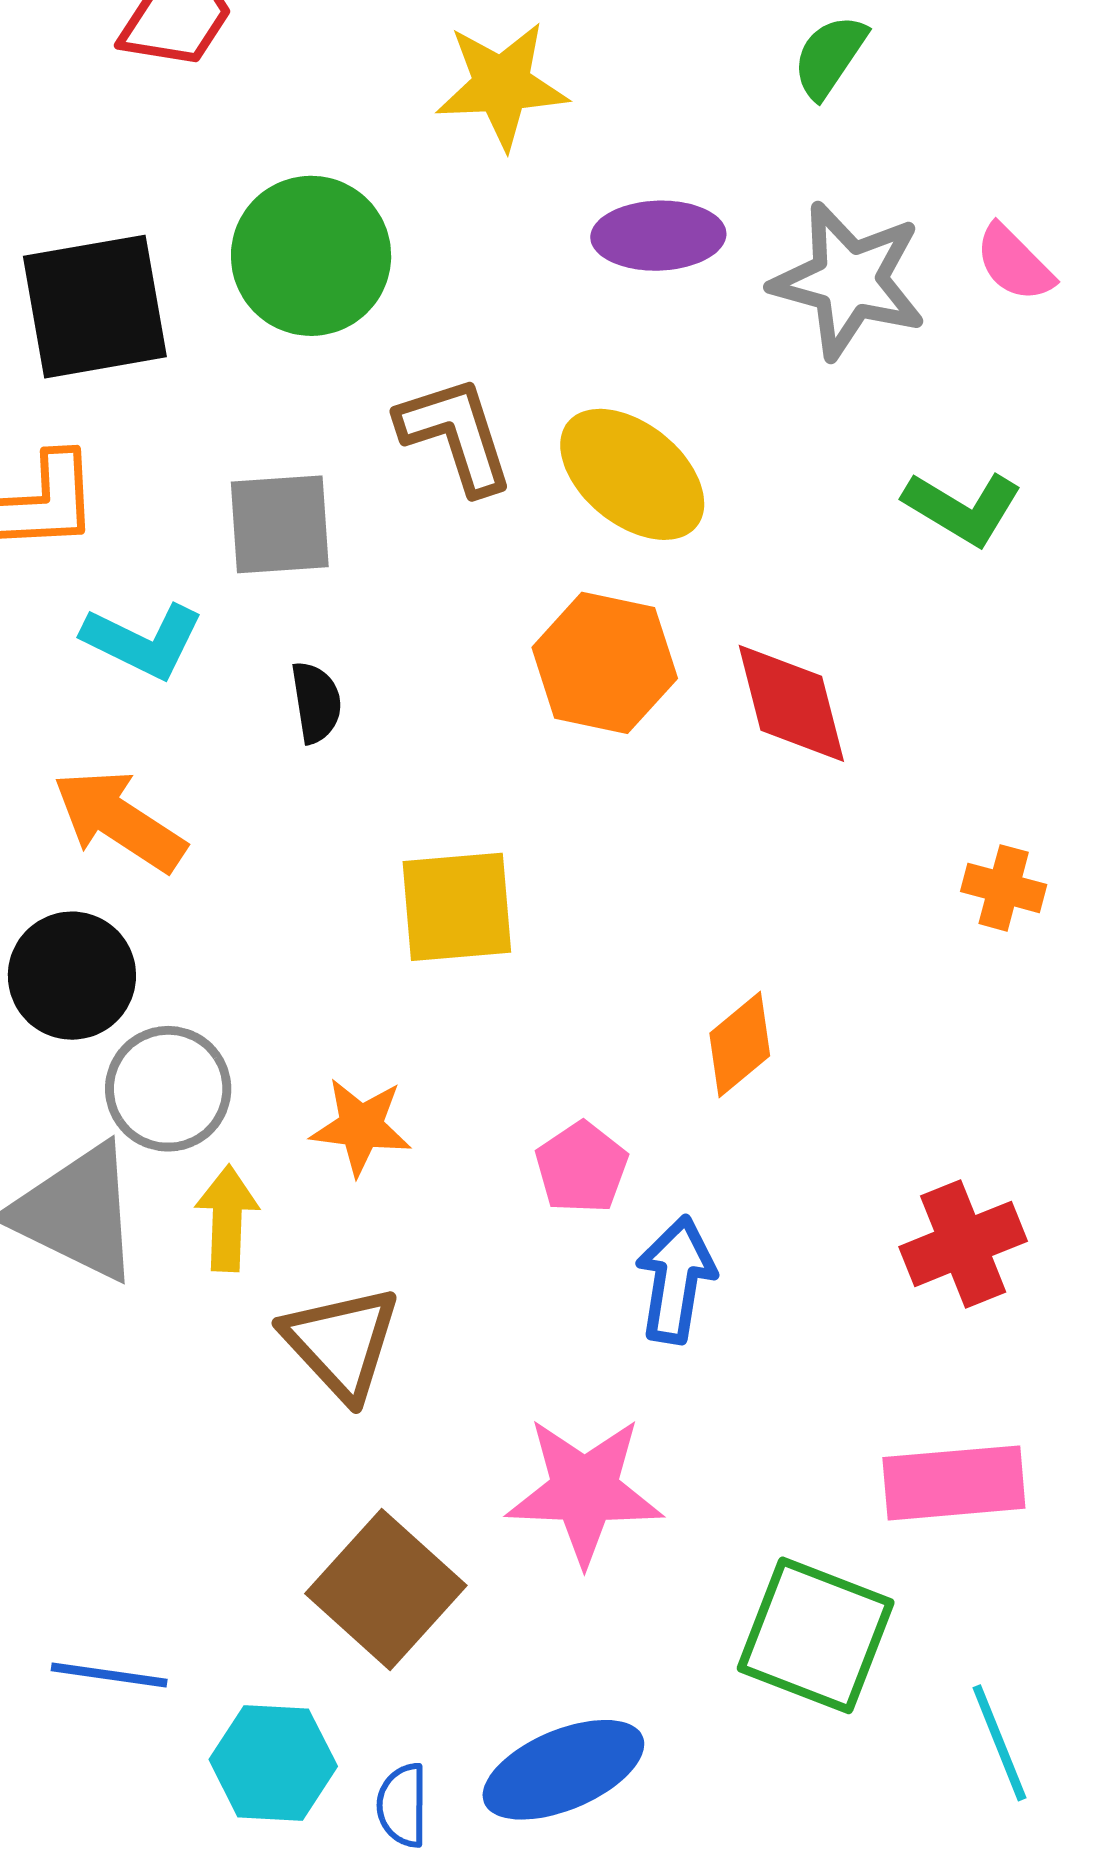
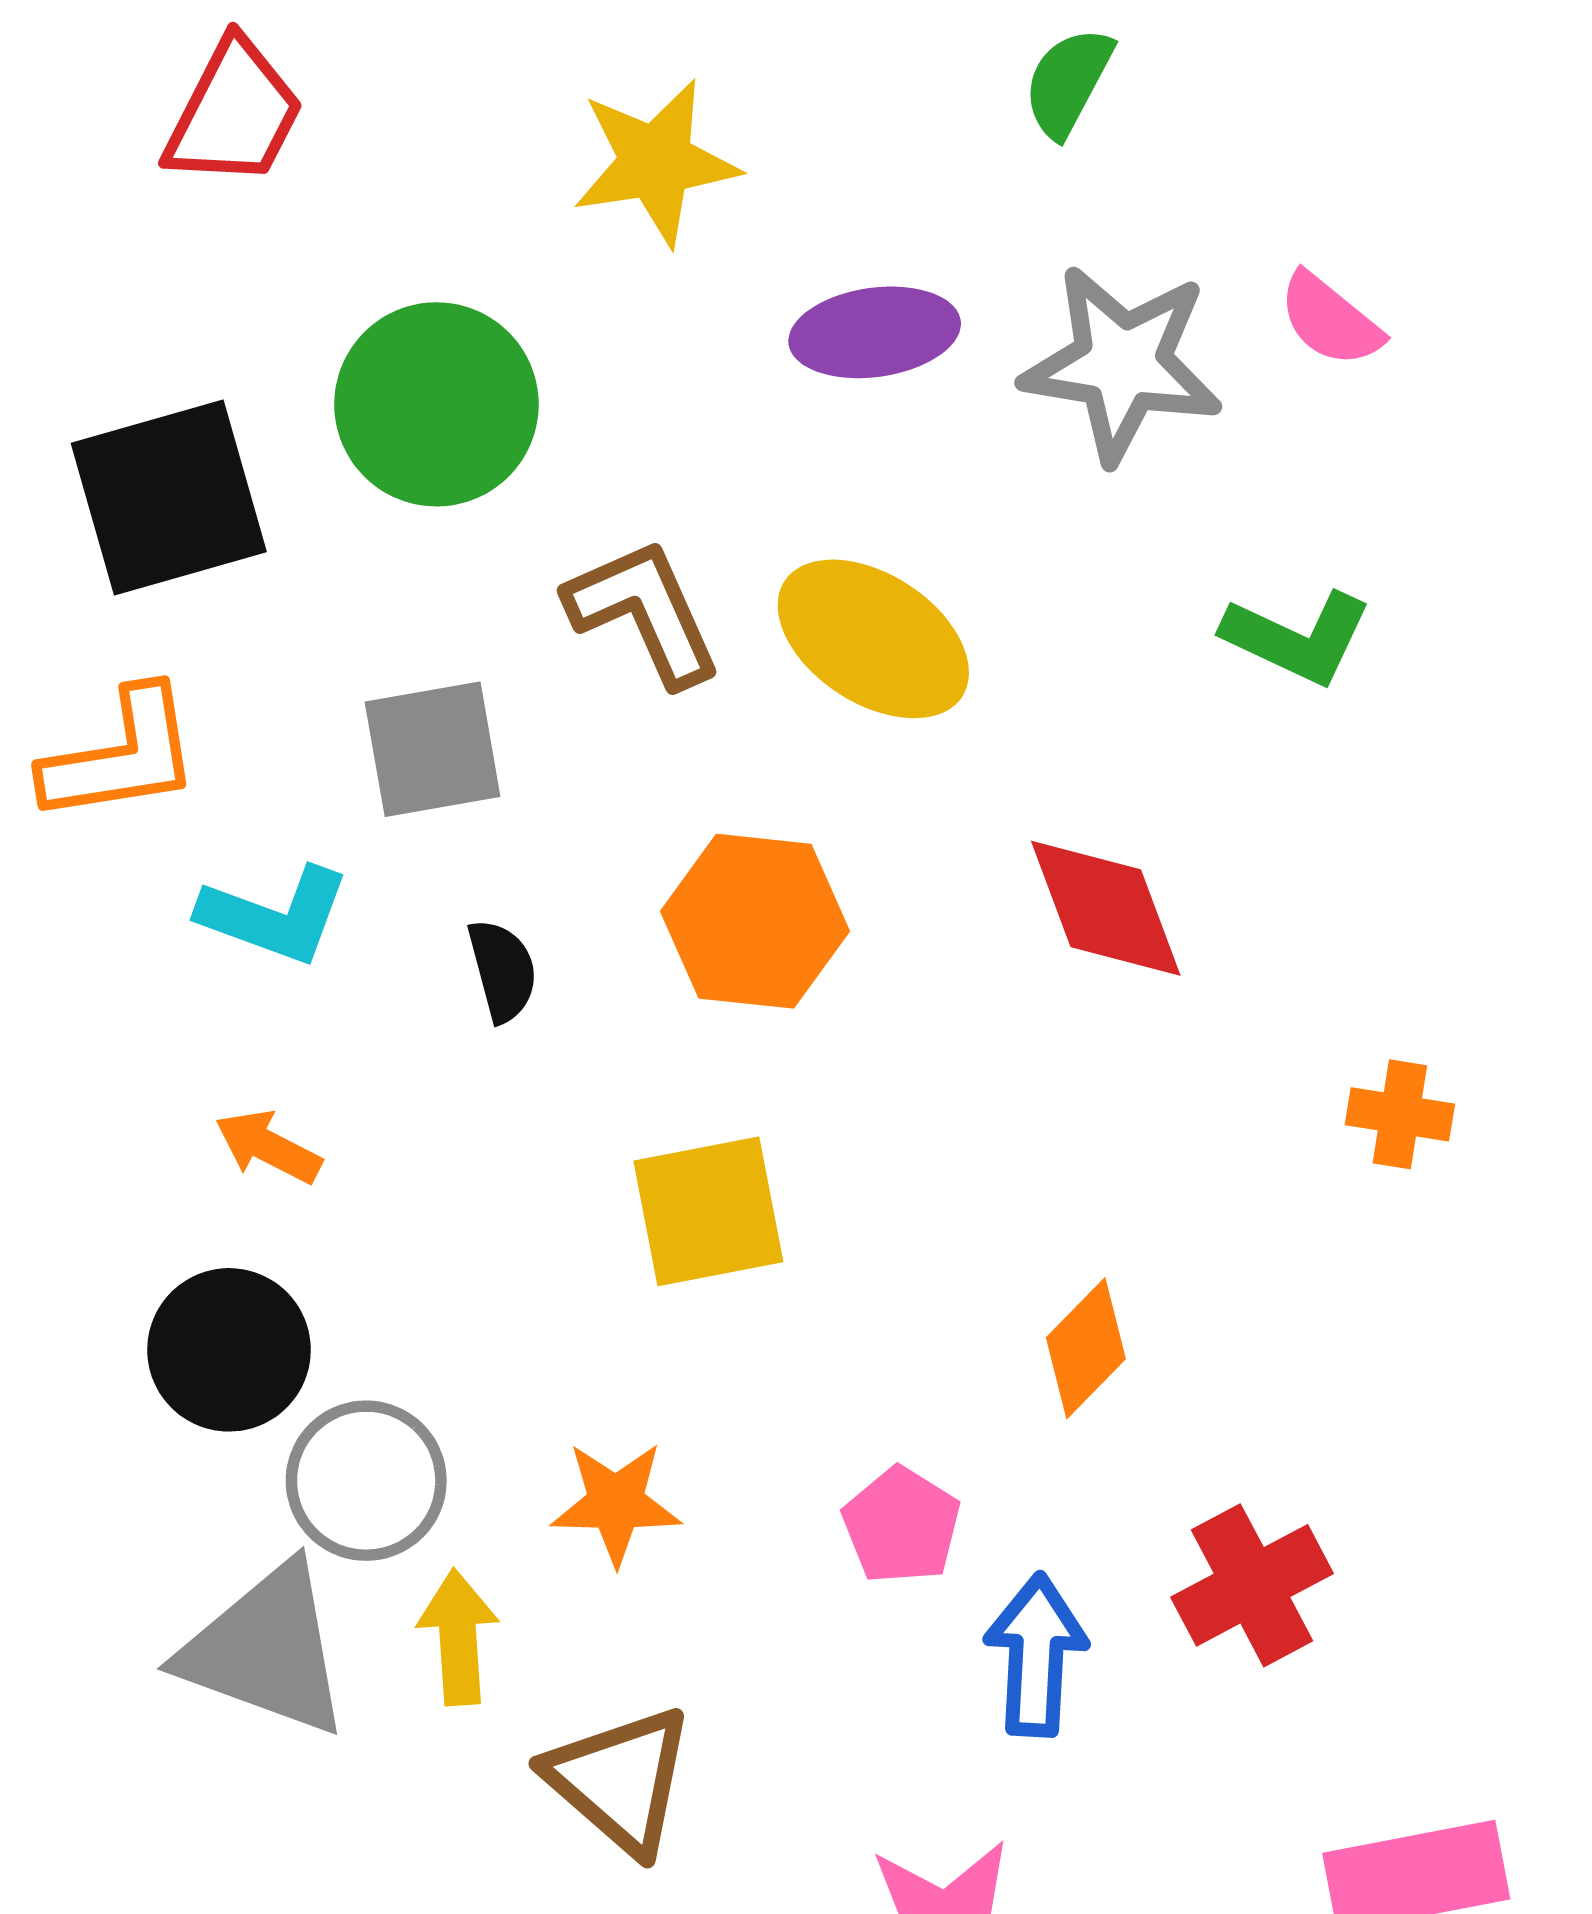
orange hexagon: (605, 663) -> (755, 921), moved
orange arrow: (119, 821) -> (268, 1147), size x0.6
red cross: (963, 1244) -> (1252, 1585), moved

